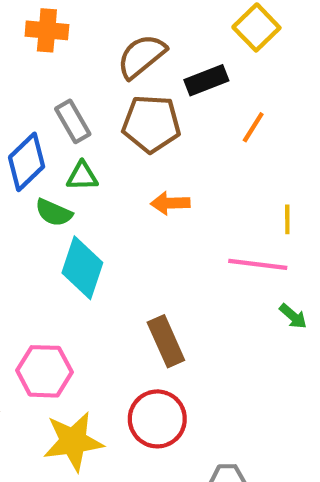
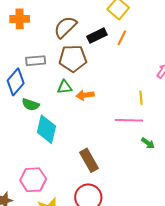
gray rectangle: (73, 121) -> (36, 61), turned -60
orange line: (253, 127) -> (122, 38), moved
green triangle: (82, 176) -> (64, 87), moved

